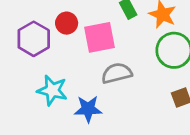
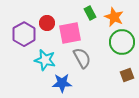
gray semicircle: (117, 73) -> (82, 58), turned 75
cyan star: (52, 90) -> (45, 60), moved

